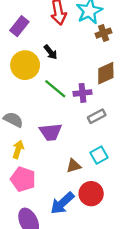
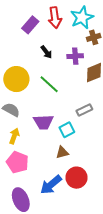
purple rectangle: (19, 26) -> (30, 25), moved
yellow circle: (25, 65) -> (16, 79), moved
purple cross: (82, 93) -> (75, 56), moved
cyan square: (99, 155) -> (67, 130), moved

